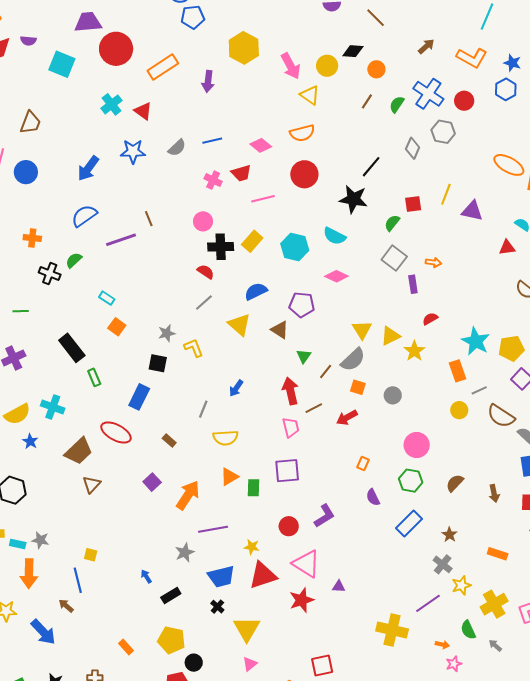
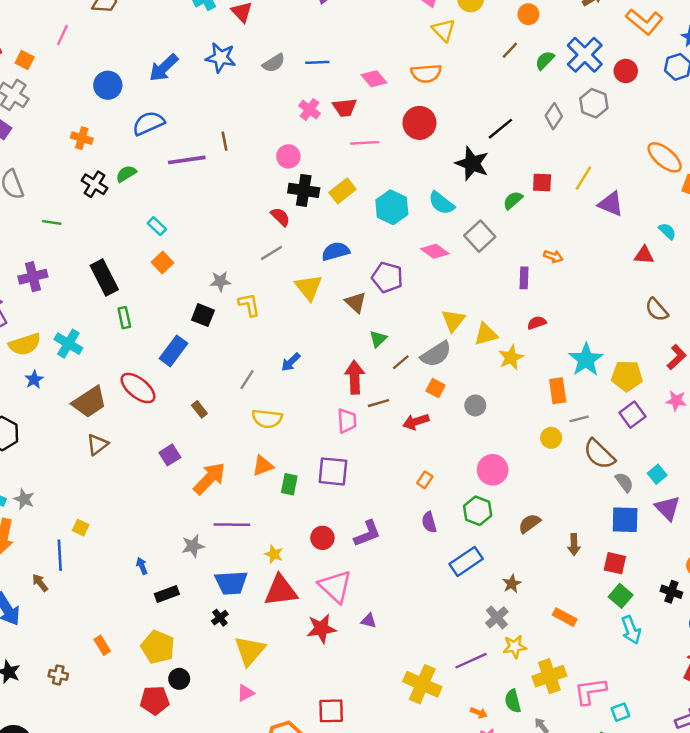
blue circle: (26, 172) -> (108, 85), moved
gray square: (394, 258) -> (480, 236), moved

